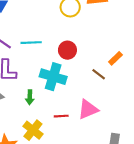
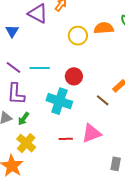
green arrow: (30, 97) -> (24, 119), moved, turned 32
yellow cross: (33, 130) -> (26, 143), moved

